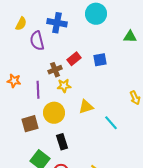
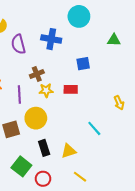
blue cross: (57, 23) -> (51, 39), moved
red rectangle: (74, 59) -> (71, 89), moved, turned 40
yellow triangle: (86, 107) -> (69, 151), moved

